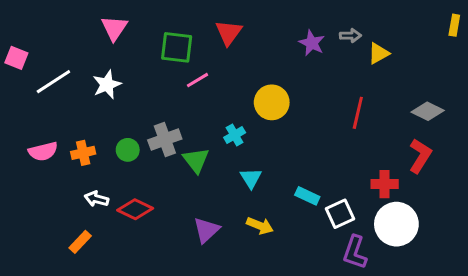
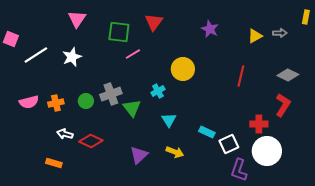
gray arrow: (350, 36) -> (280, 33), moved
orange rectangle: (80, 242) -> (54, 163), turned 63

